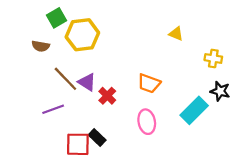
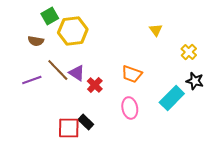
yellow triangle: (176, 34) -> (156, 30), turned 32
yellow cross: (213, 58) -> (189, 52), turned 35
purple line: (53, 109) -> (32, 80), moved

